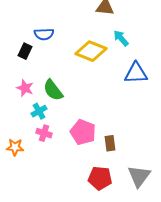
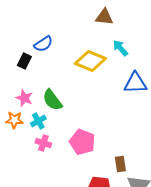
blue semicircle: (44, 34) -> (43, 44), turned -30
brown rectangle: (110, 143) -> (120, 164), moved
orange star: (15, 147) -> (14, 120), moved

